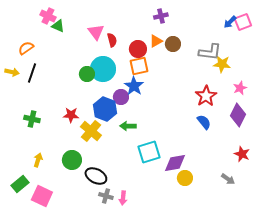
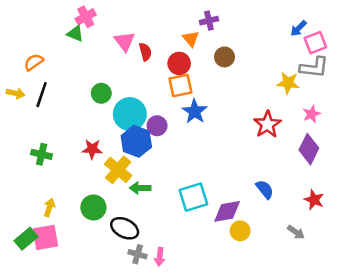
pink cross: (48, 16) -> (86, 17), moved, turned 35
pink square: (243, 22) -> (315, 43), moved
orange triangle: (156, 41) -> (191, 39), moved, turned -40
gray L-shape: (210, 52) -> (314, 67), moved
cyan circle: (103, 69) -> (130, 114), moved
green circle: (87, 74) -> (101, 93), moved
blue star: (134, 86) -> (195, 111), moved
blue semicircle: (204, 122) -> (265, 189), moved
green arrow: (128, 126) -> (140, 188), moved
pink square: (42, 196) -> (45, 237), moved, turned -35

